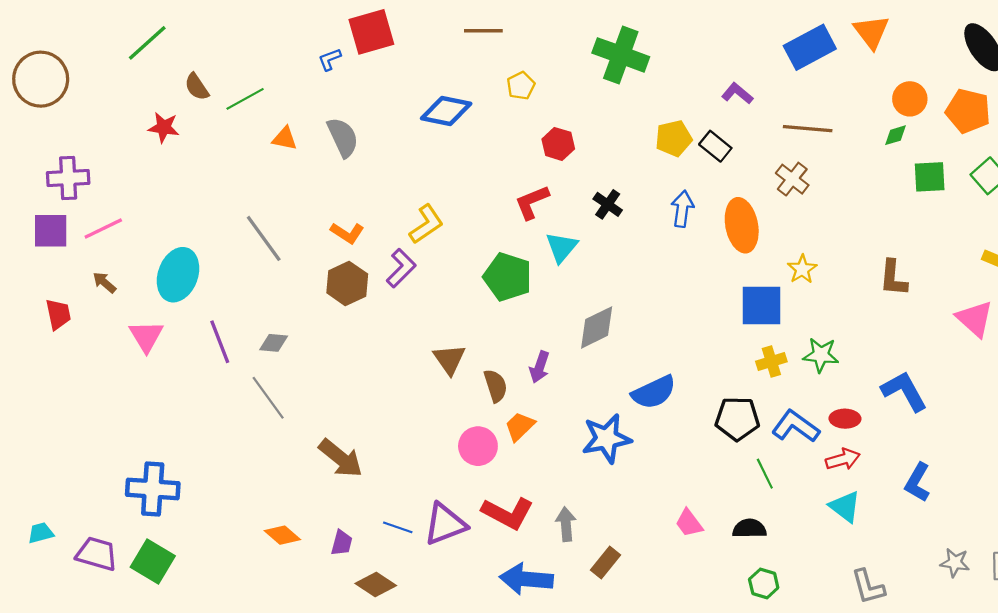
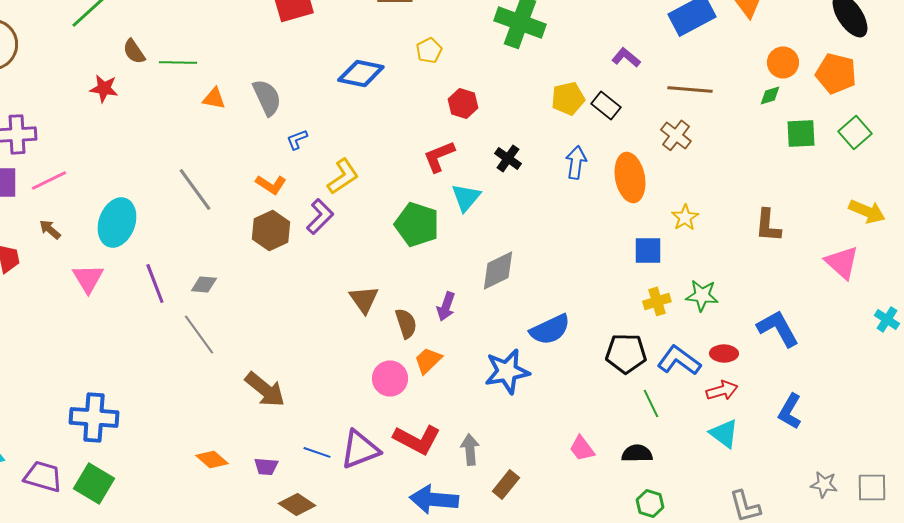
blue L-shape: (330, 59) -> (297, 139), moved
green line: (245, 99) -> (178, 62), turned 30
blue square: (761, 305) -> (648, 250), size x0.7
purple trapezoid: (342, 543) -> (266, 466), turned 80

